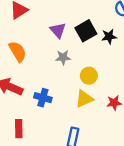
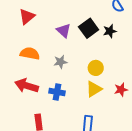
orange semicircle: (18, 51) -> (30, 53), turned -42
gray star: (63, 57) -> (60, 62), moved

